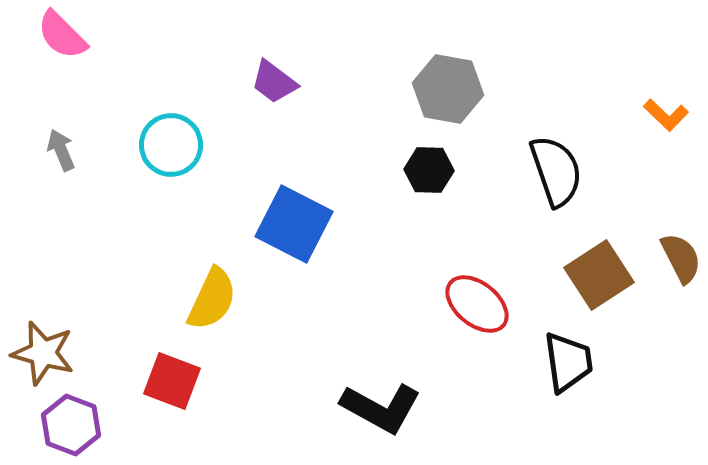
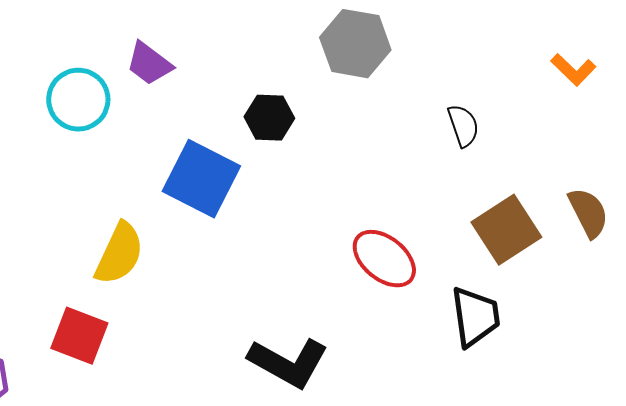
purple trapezoid: (274, 82) -> (149, 64), moved
black hexagon: (429, 170) -> (269, 118), moved
black semicircle: (556, 171) -> (463, 126), size x0.6

